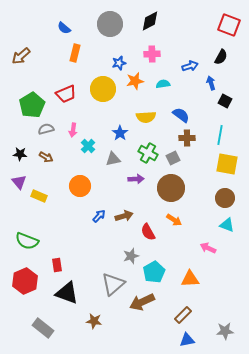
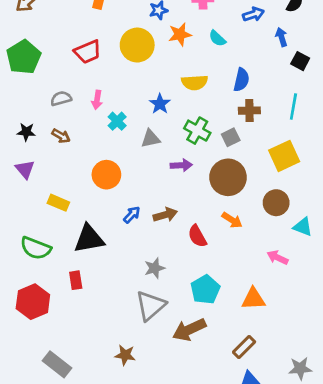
cyan semicircle: (163, 84) -> (217, 38), turned -128
green pentagon: (32, 105) -> (24, 57), moved
blue semicircle: (181, 115) -> (241, 80), turned 66
yellow square: (227, 164) -> (284, 156), moved, turned -35
yellow rectangle: (39, 196) -> (58, 203), moved
brown circle: (225, 198) -> (276, 203), moved
gray star: (131, 256) -> (155, 268), moved
black triangle: (67, 293) -> (89, 239), moved, turned -30

